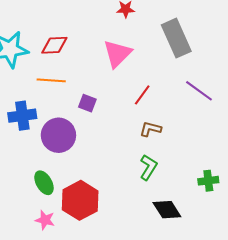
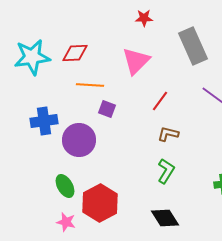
orange line: (51, 80) -> (90, 85), moved
black diamond: (167, 210) -> (165, 218), moved

